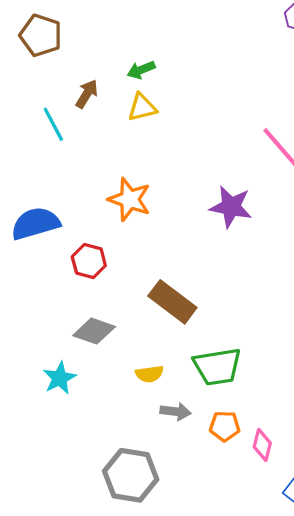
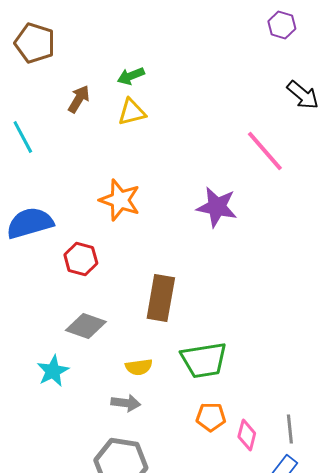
cyan line: (53, 124) -> (23, 137), moved
brown rectangle: (172, 302) -> (161, 298), turned 63
gray arrow: (176, 412) -> (126, 403), moved

